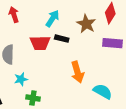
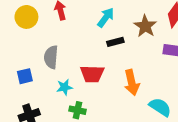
black rectangle: (62, 39) -> (115, 42), turned -32
red trapezoid: (40, 43) -> (92, 74), moved

